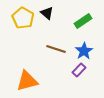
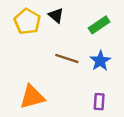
purple rectangle: (79, 70) -> (99, 102), moved, turned -40

